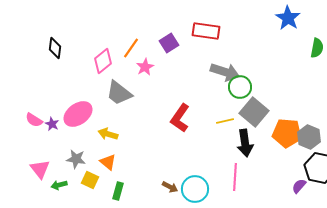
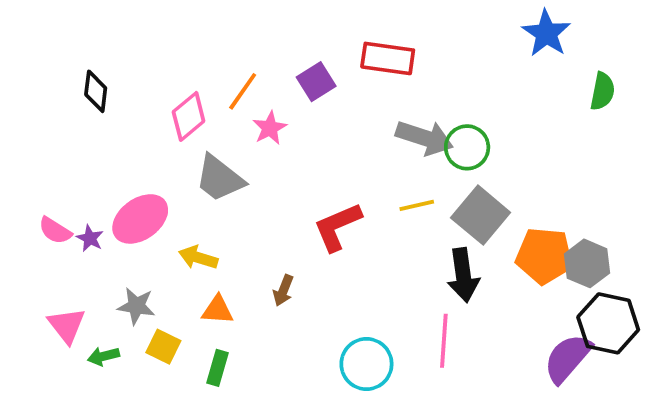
green circle: (240, 87) -> (467, 147), moved
red L-shape: (180, 118) -> (337, 227), turned 32
yellow line: (225, 121) -> (417, 205), moved
orange triangle: (108, 162) -> (218, 310), moved, turned -36
purple semicircle: (299, 186) -> (568, 358), size x1.8
brown arrow: (170, 187) -> (283, 291), moved, turned 84

